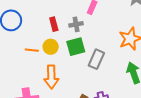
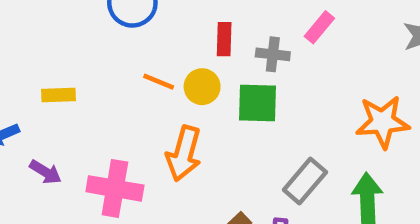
gray rectangle: (96, 59) -> (305, 181), moved

